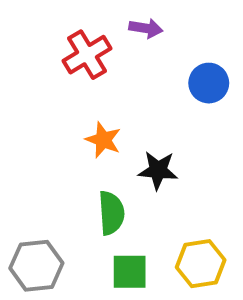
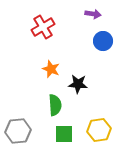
purple arrow: (146, 28) -> (93, 14), moved

